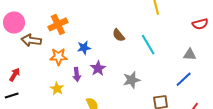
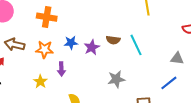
orange cross: (58, 24) -> (47, 17), turned 30
brown semicircle: (119, 35) -> (113, 40), moved, turned -48
brown arrow: (31, 40) -> (14, 45), moved
purple star: (98, 68) -> (92, 47), moved

